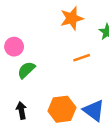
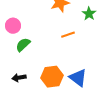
black arrow: (21, 110) -> (19, 78), turned -88

